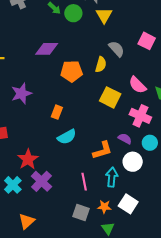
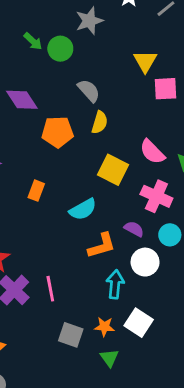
yellow triangle: (104, 15) -> (145, 61), moved
pink square: (147, 41) -> (166, 89), turned -30
purple diamond: (47, 49) -> (22, 100), turned 55
gray semicircle: (117, 49) -> (89, 91), moved
cyan semicircle: (67, 137) -> (83, 209), moved
pink line: (84, 182) -> (50, 289), moved

